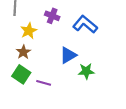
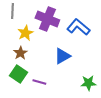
purple cross: (52, 16) -> (47, 19), size x1.6
green star: (86, 71) -> (88, 83), moved

